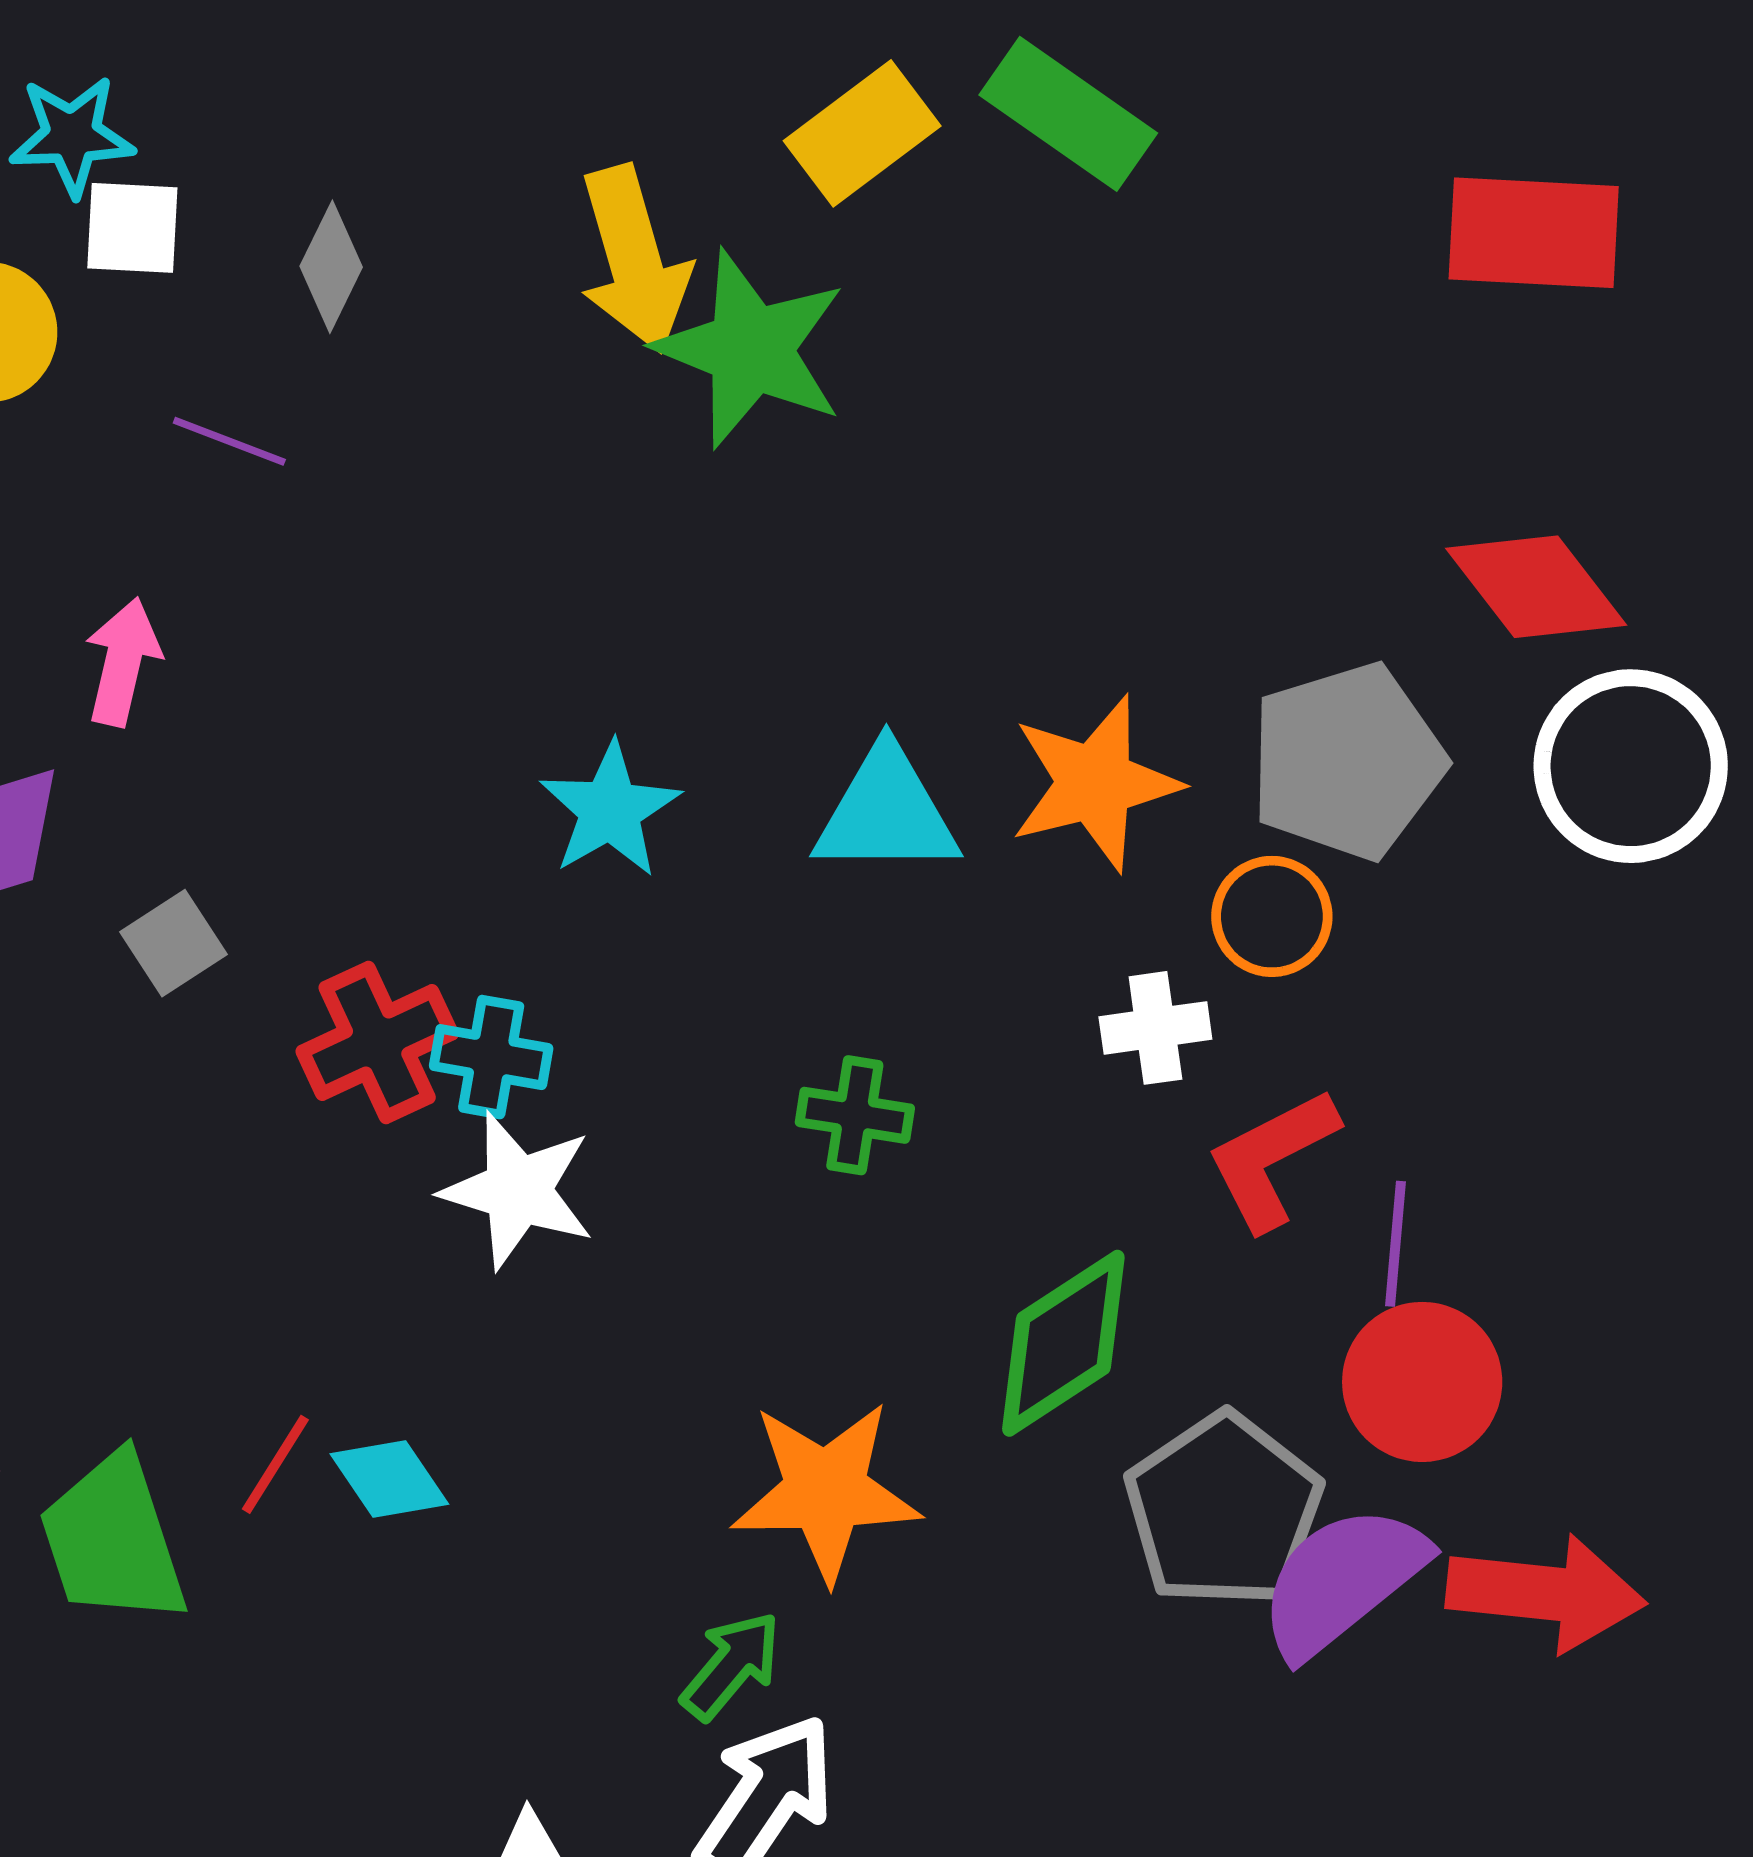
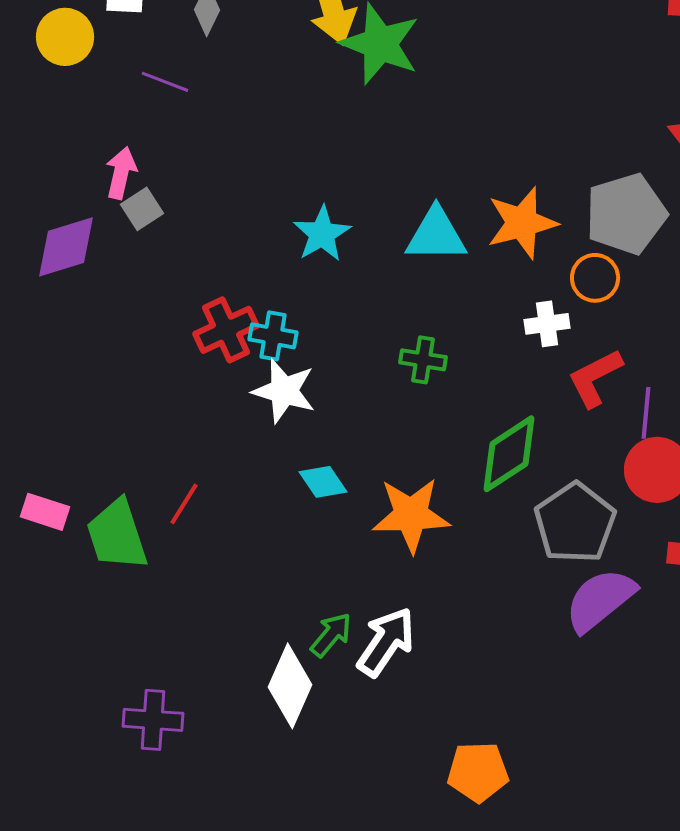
gray square: (174, 943) -> (142, 209), moved
cyan diamond: (389, 1479) -> (323, 482), moved
purple semicircle: (1342, 1581) -> (600, 600), moved
green arrow: (731, 1666) -> (331, 635), moved

